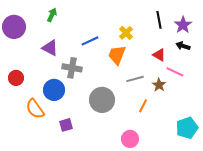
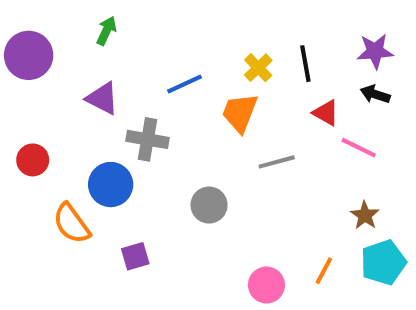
black line: (159, 20) -> (305, 64), moved
purple star: (183, 25) -> (375, 51), turned 30
brown star: (159, 85) -> (365, 215), moved
gray circle: (102, 100) -> (209, 205), size x0.7
orange line: (143, 106) -> (324, 271), moved

